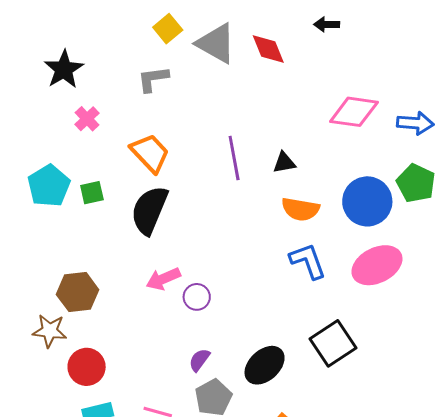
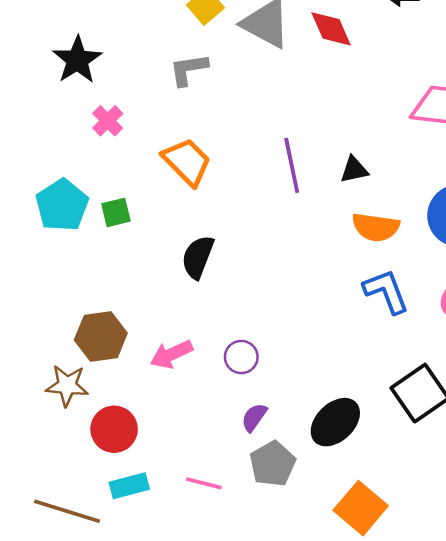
black semicircle: (149, 210) -> (198, 257), moved, size x0.7
pink arrow: (163, 279) -> (171, 354), moved
purple circle: (197, 297) -> (241, 357), moved

